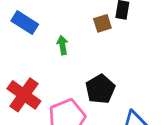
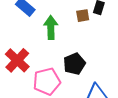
green arrow: (62, 45) -> (51, 27), size x1.6

